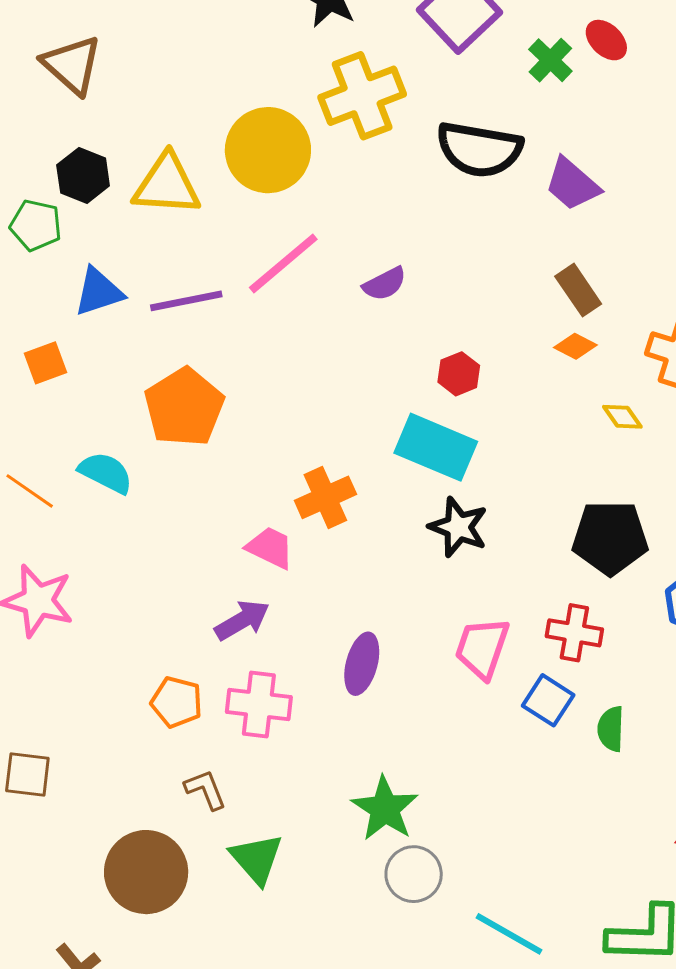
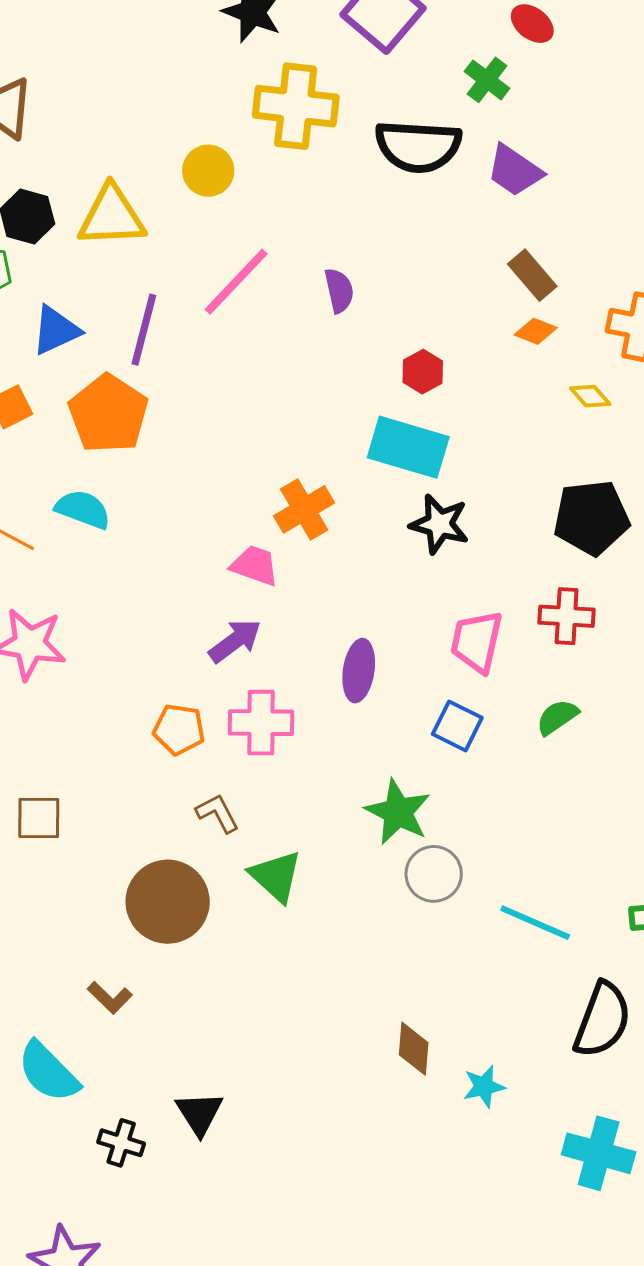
green cross: (550, 60) -> (487, 80), moved
yellow cross: (362, 96) -> (296, 106), turned 34
yellow circle: (268, 150) -> (208, 171), size x0.6
purple semicircle: (385, 284) -> (339, 291), turned -69
purple line: (186, 301) -> (144, 330), turned -58
orange pentagon: (184, 407) -> (108, 414), moved
blue square: (548, 700) -> (457, 726), moved
green semicircle: (611, 729) -> (557, 717), moved, turned 60

